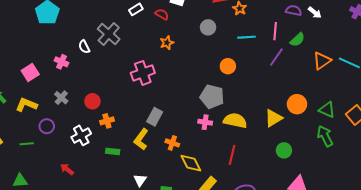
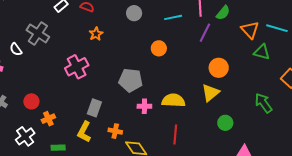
orange triangle: (322, 61) -> (250, 30), turned -30
gray pentagon: (212, 97) -> (131, 80), moved
orange circle: (297, 104) -> (219, 68), moved
green triangle: (327, 110) -> (262, 52), moved

